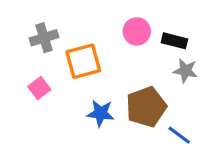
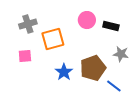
gray star: (185, 71) -> (121, 54), moved
pink square: (39, 88) -> (25, 56), turned 32
blue star: (101, 113) -> (64, 72), turned 30

